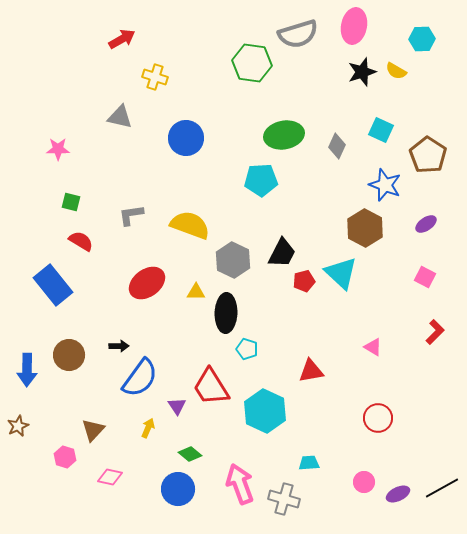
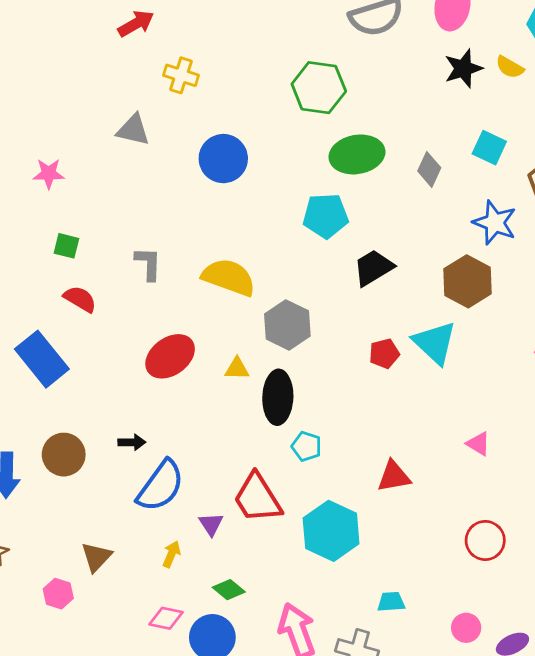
green hexagon: (252, 63) -> (319, 88), moved
gray L-shape: (131, 215) -> (148, 264), turned 100
black trapezoid: (282, 253) -> (373, 268), moved, turned -148
pink diamond: (110, 477) -> (166, 618), moved

